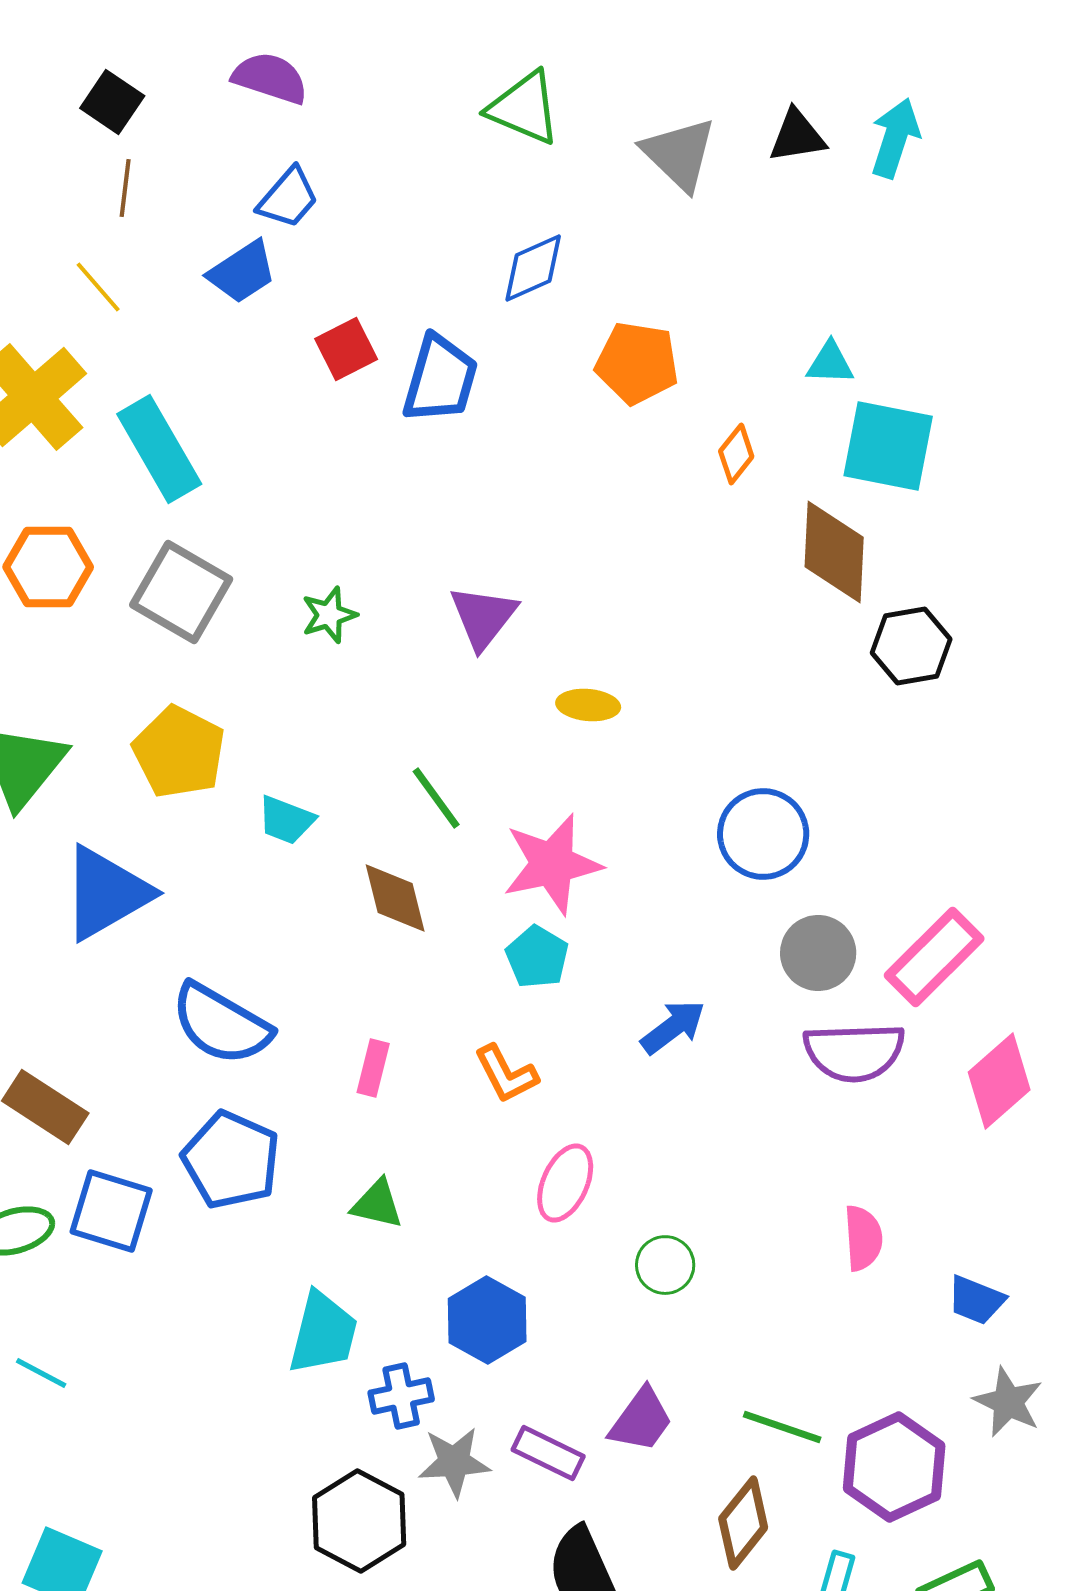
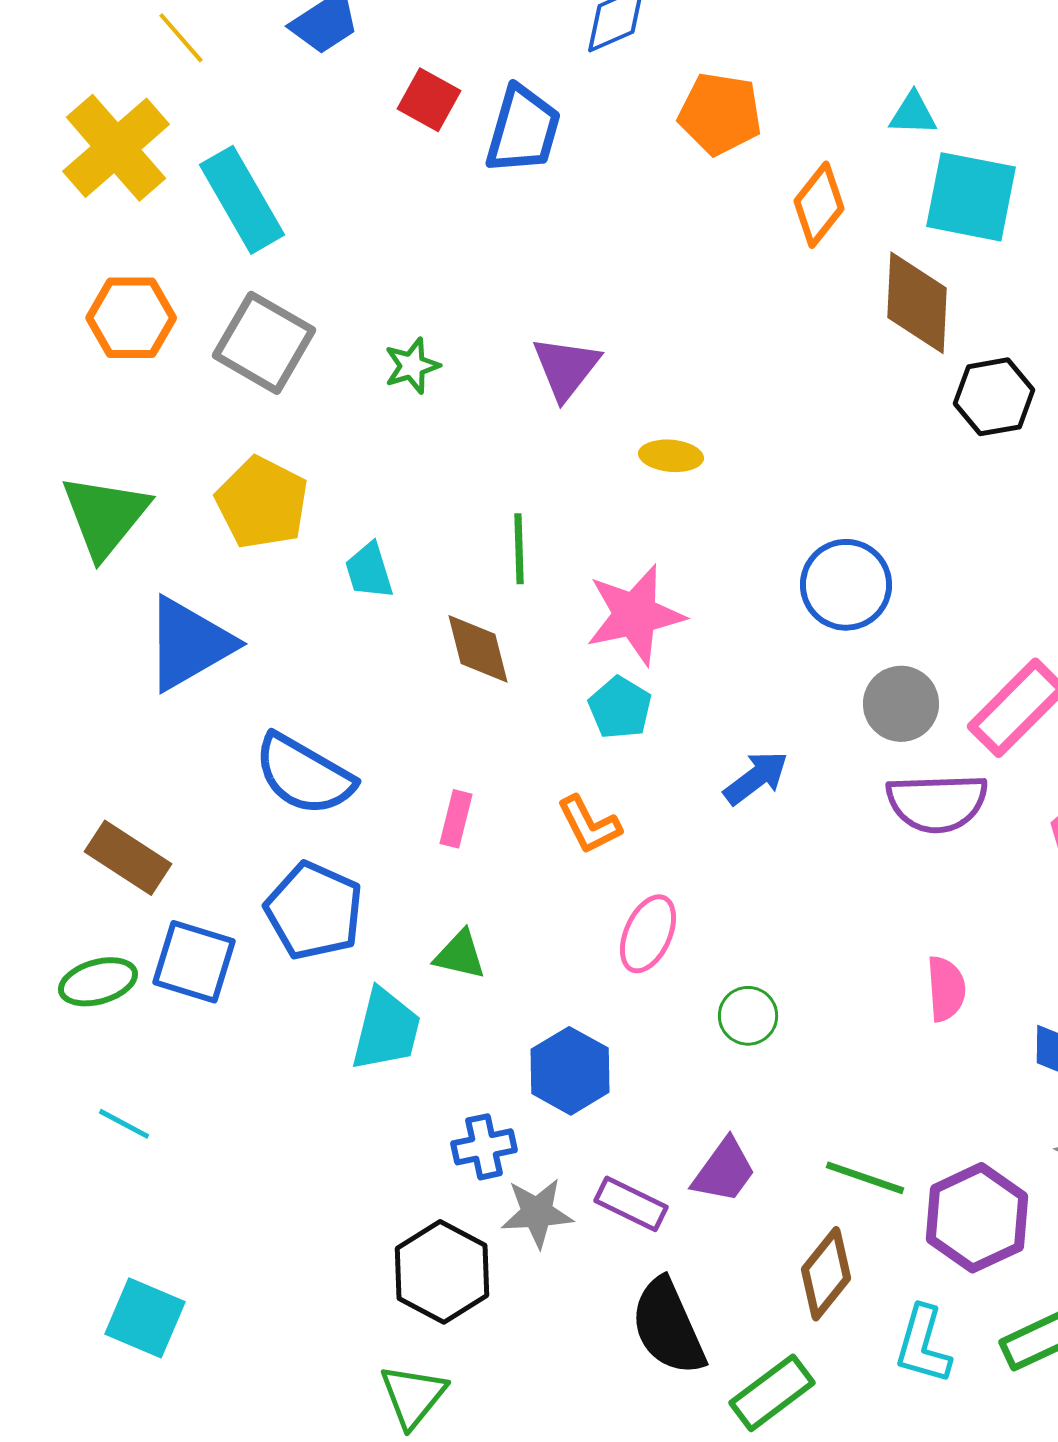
red square: (346, 349) -> (429, 100), turned -34
orange diamond: (736, 454) -> (819, 205), size x1.4
green line: (436, 798) -> (519, 549), turned 34
cyan trapezoid: (286, 820) -> (369, 571), turned 52
cyan trapezoid: (323, 1333) -> (386, 1030), moved

